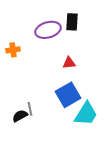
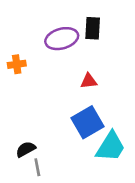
gray line: (30, 109) -> (37, 167), moved

